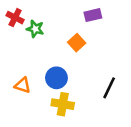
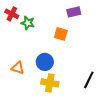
orange square: (77, 43) -> (61, 34), turned -32
black line: (109, 88) -> (89, 80), moved

